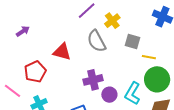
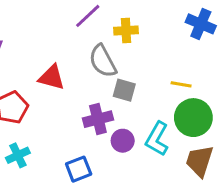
yellow cross: (112, 21) -> (126, 31), turned 35
gray square: (133, 41) -> (124, 90), moved

